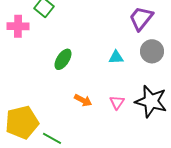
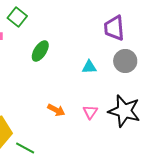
purple trapezoid: (141, 18) -> (114, 28), turned -44
green ellipse: (63, 59) -> (40, 51), moved

